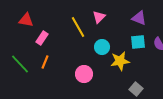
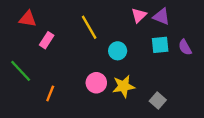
pink triangle: (99, 17) -> (139, 15), moved
yellow star: (120, 61) -> (124, 86), moved
orange line: (45, 62) -> (50, 93), moved

